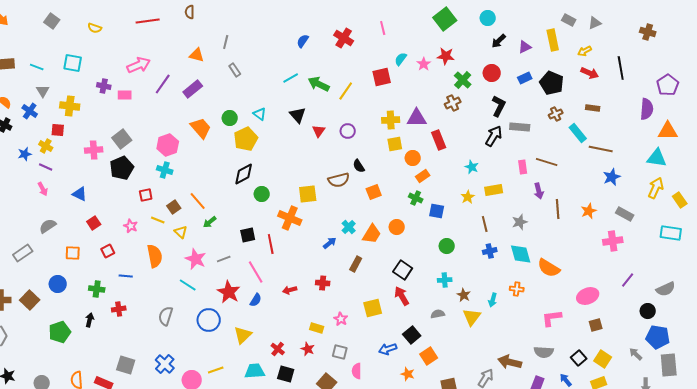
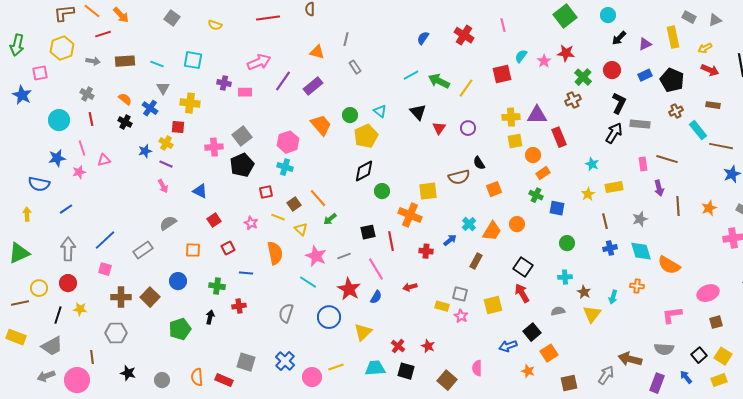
red cross: (323, 283) -> (426, 251), moved
yellow rectangle: (317, 328) -> (442, 306), moved
gray square: (340, 352) -> (460, 294), moved

